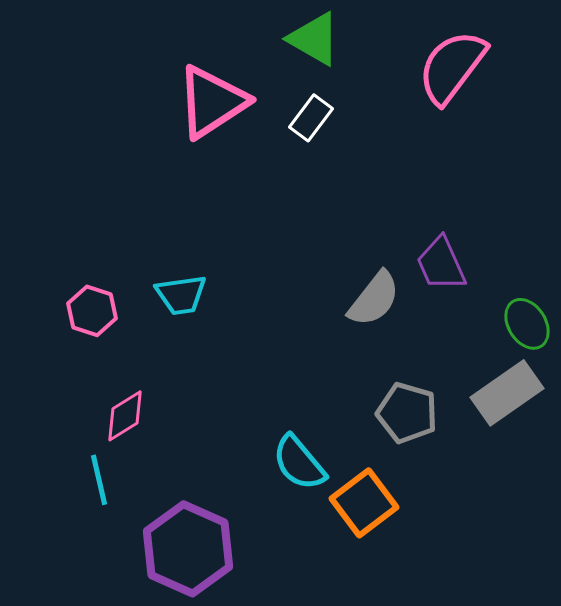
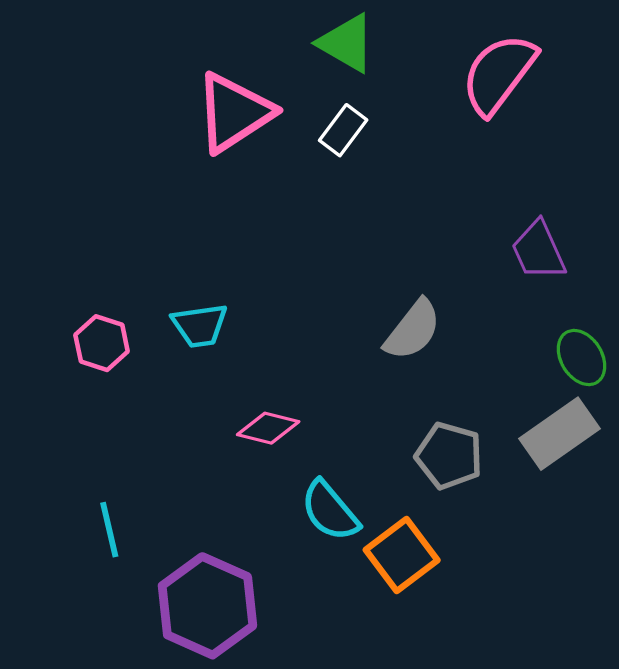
purple trapezoid: (441, 264) -> (538, 250), moved
pink diamond: (125, 416) -> (268, 428), moved, turned 46

